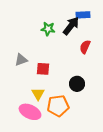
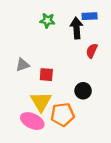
black arrow: (71, 26) -> (77, 28), turned -42
green star: (48, 29) -> (47, 21), moved
yellow triangle: (38, 94) -> (41, 102), size x1.5

